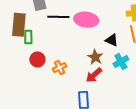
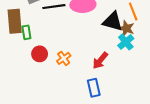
black triangle: (112, 40) -> (113, 21), size x1.5
brown star: (95, 57) -> (126, 28), moved

